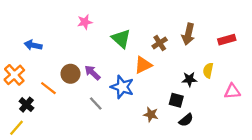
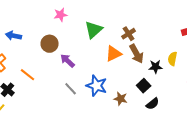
brown arrow: (188, 34) -> (137, 54), moved, turned -42
green triangle: (121, 39) -> (94, 30), turned 36
brown circle: (70, 74) -> (50, 44), moved
blue star: (122, 87) -> (97, 86), moved
black square: (176, 100) -> (144, 86), turned 32

